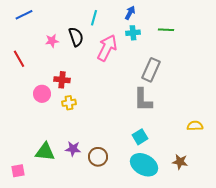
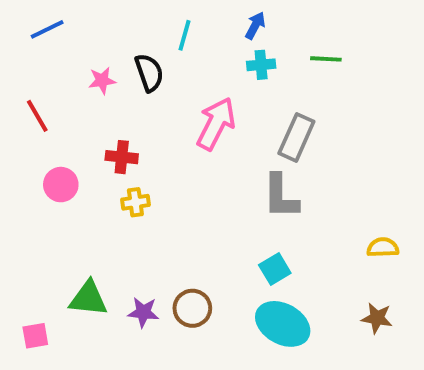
pink arrow: (107, 48) -> (216, 124), moved
pink circle: (42, 94) -> (61, 185), moved
purple star: (73, 149) -> (143, 312), moved
brown star: (180, 162) -> (377, 318), moved

